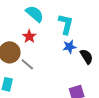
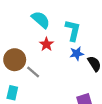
red star: (29, 36) -> (46, 44), moved

